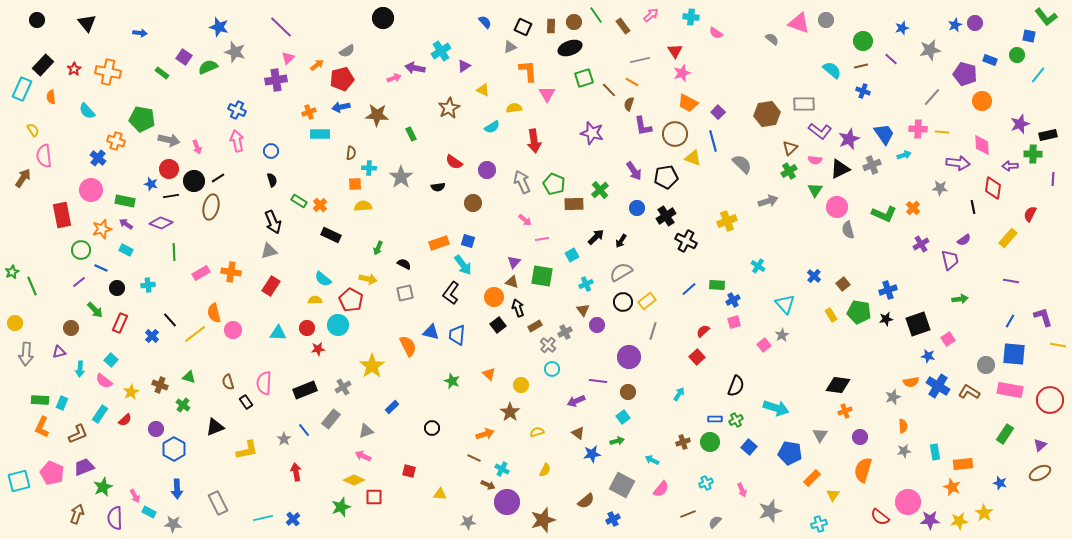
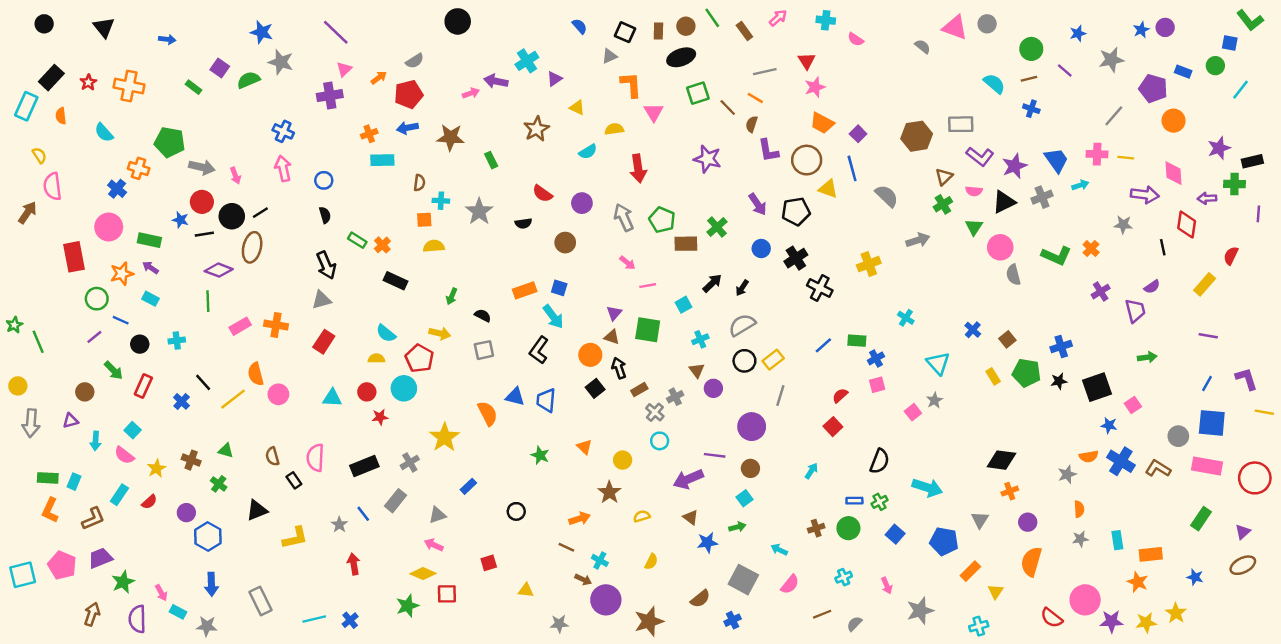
purple diamond: (161, 223) -> (219, 270), moved
purple arrow: (576, 401) -> (688, 479), size x1.4
red square: (409, 471) -> (489, 563), turned -32

